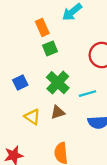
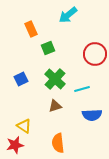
orange rectangle: (42, 27) -> (31, 29), moved
yellow triangle: (32, 117) -> (24, 126), moved

